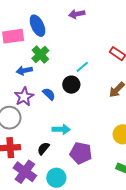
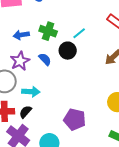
green cross: (40, 55) -> (48, 31), moved, turned -30
cyan arrow: (61, 129) -> (31, 92), moved
black semicircle: (43, 149) -> (25, 112), moved

